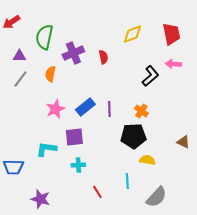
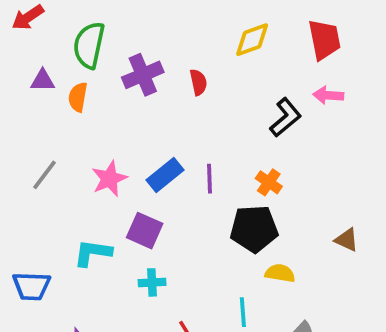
orange semicircle: (50, 74) -> (78, 97), moved
gray line: (20, 79) -> (45, 175), moved
purple square: (74, 137) -> (145, 231), turned 30

